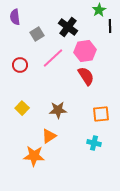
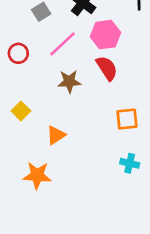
brown star: (58, 110) -> (69, 81), moved
orange triangle: (49, 136) -> (56, 135), moved
cyan cross: (94, 143) -> (130, 163), moved

